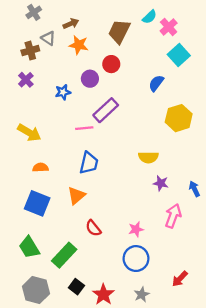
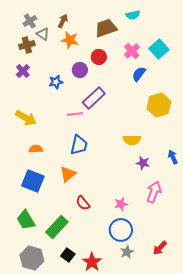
gray cross: (34, 12) -> (30, 21), moved
cyan semicircle: (149, 17) -> (133, 15), turned 32
brown arrow: (71, 24) -> (63, 21), turned -40
pink cross: (169, 27) -> (132, 51), moved
brown trapezoid: (119, 31) -> (106, 28), turned 45
blue arrow: (194, 189) -> (173, 157), moved
gray star: (142, 294) -> (127, 252), moved

